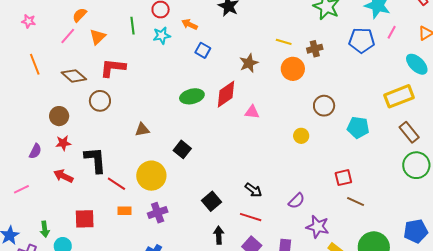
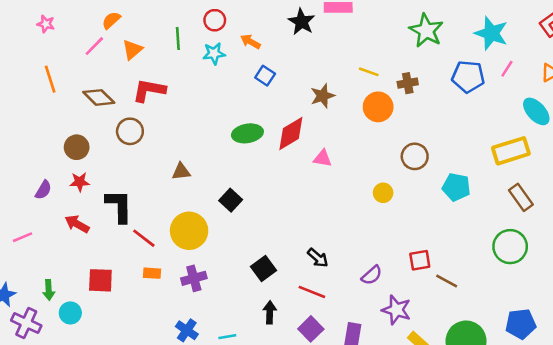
green circle: (416, 165) -> (510, 247), moved
red square: (343, 178) -> (420, 260), moved

